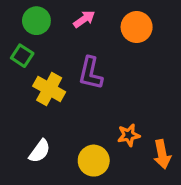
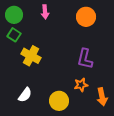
pink arrow: (84, 19) -> (45, 12), moved, turned 120
green circle: (36, 21) -> (14, 15), moved
purple L-shape: (90, 73) -> (85, 59), moved

